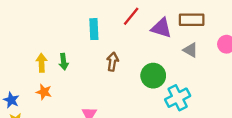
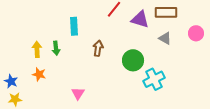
cyan rectangle: (94, 29) -> (74, 26), moved

